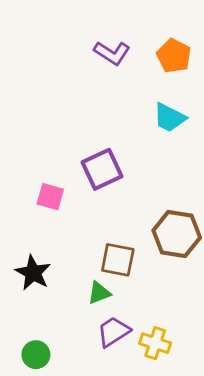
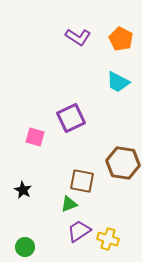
black star: (33, 273) -> (23, 190), size x0.7

